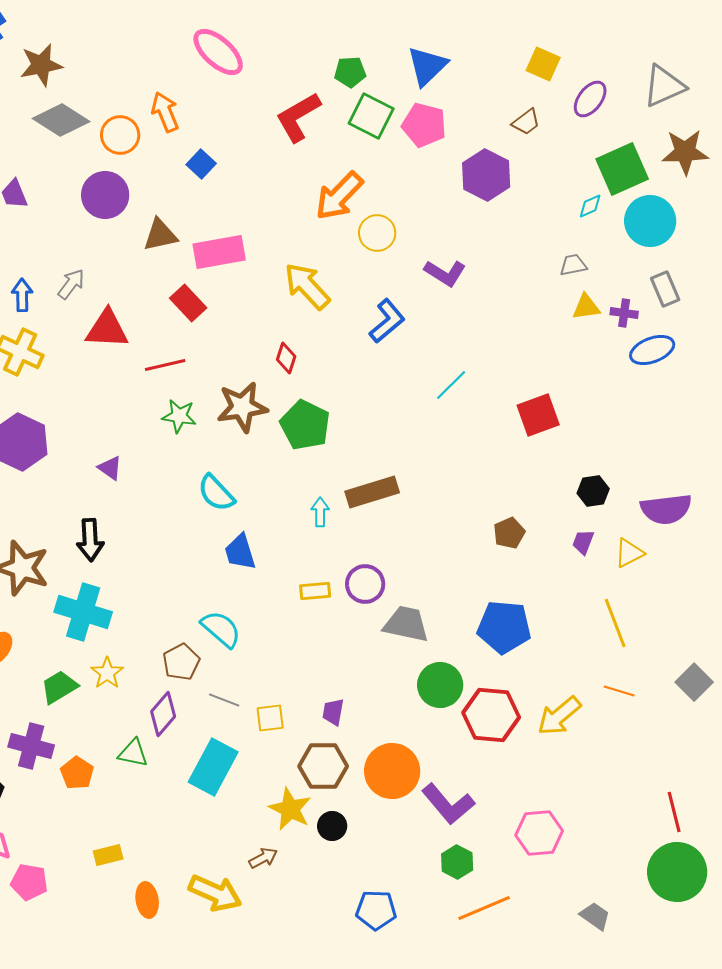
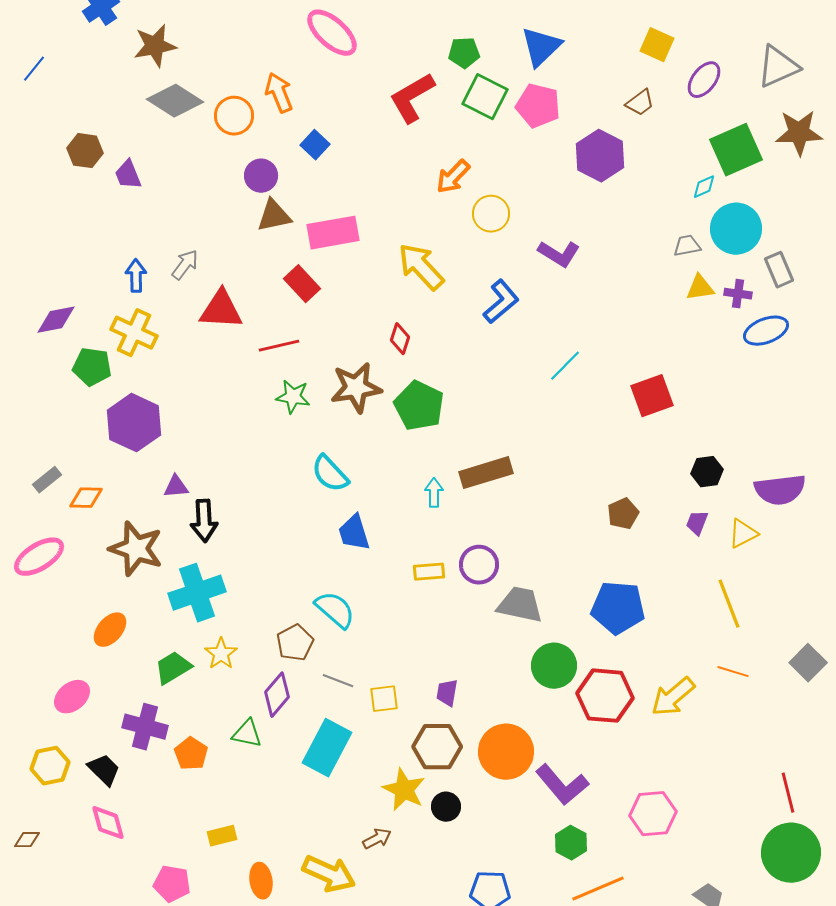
purple circle: (105, 195) -> (261, 176), moved, size x0.7
orange arrow: (339, 196) -> (453, 177), size x0.7
cyan circle: (650, 221) -> (736, 229), moved
purple triangle: (110, 468) -> (176, 487), moved, turned -40
cyan cross: (83, 612) -> (197, 593), turned -36
pink pentagon: (29, 882) -> (172, 884), moved

